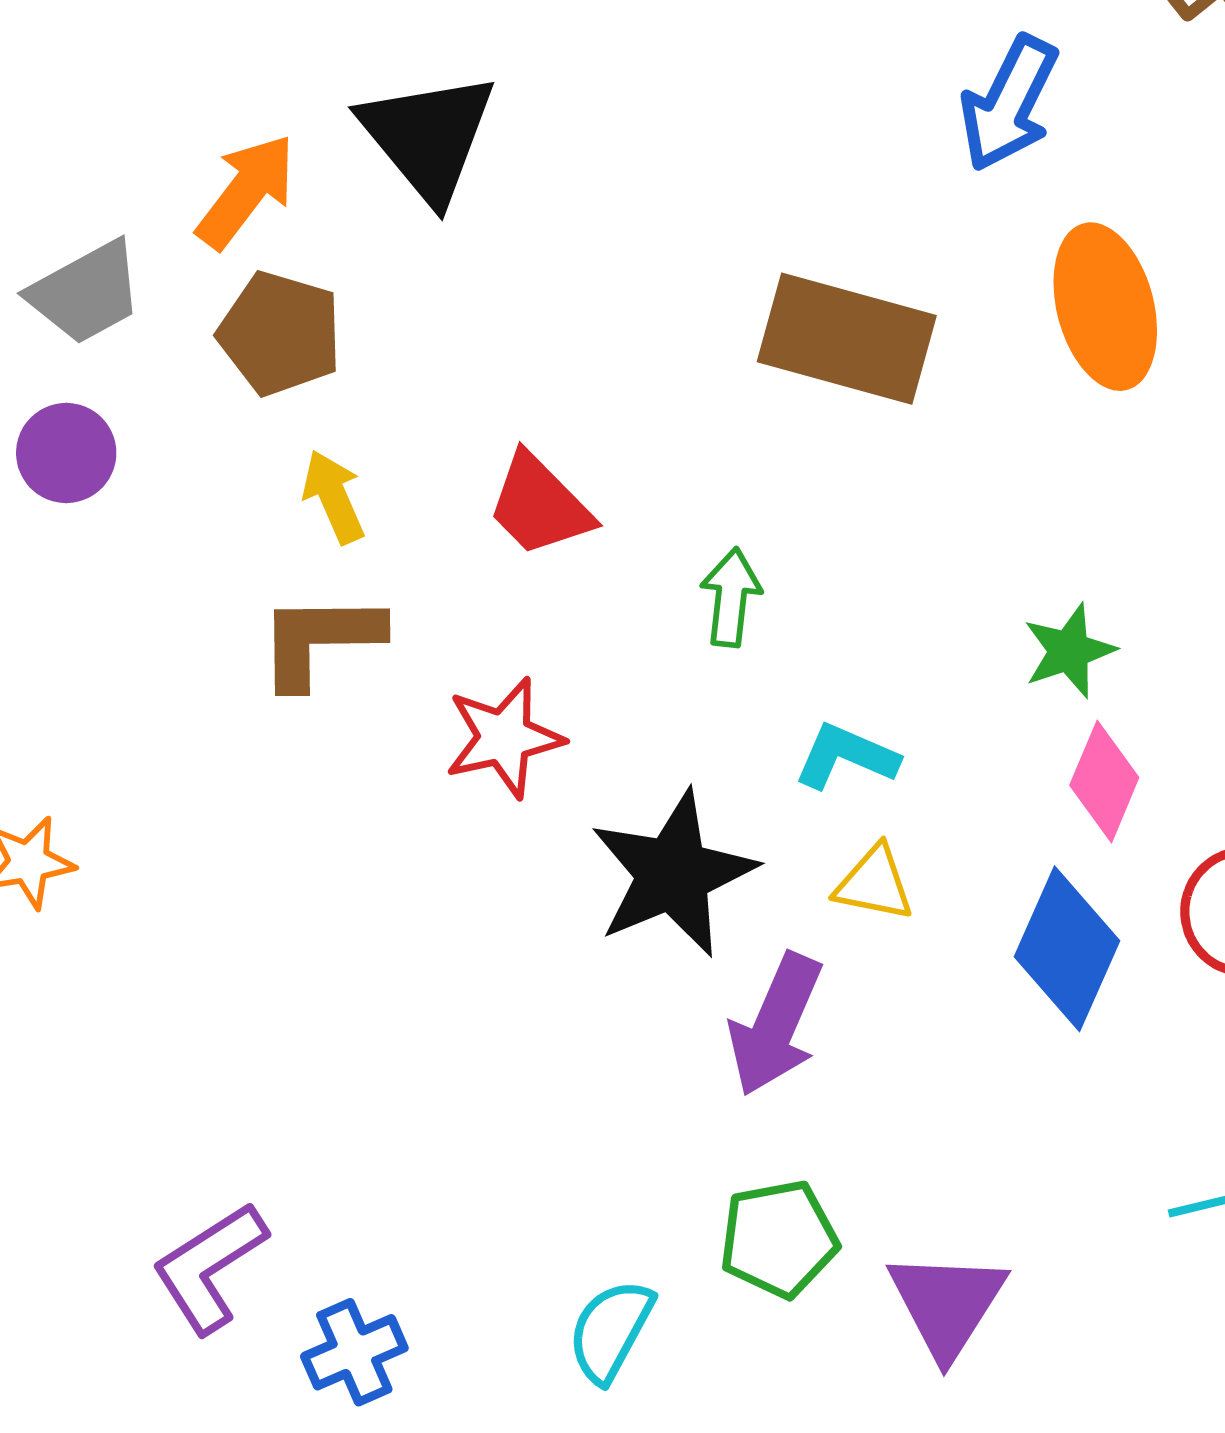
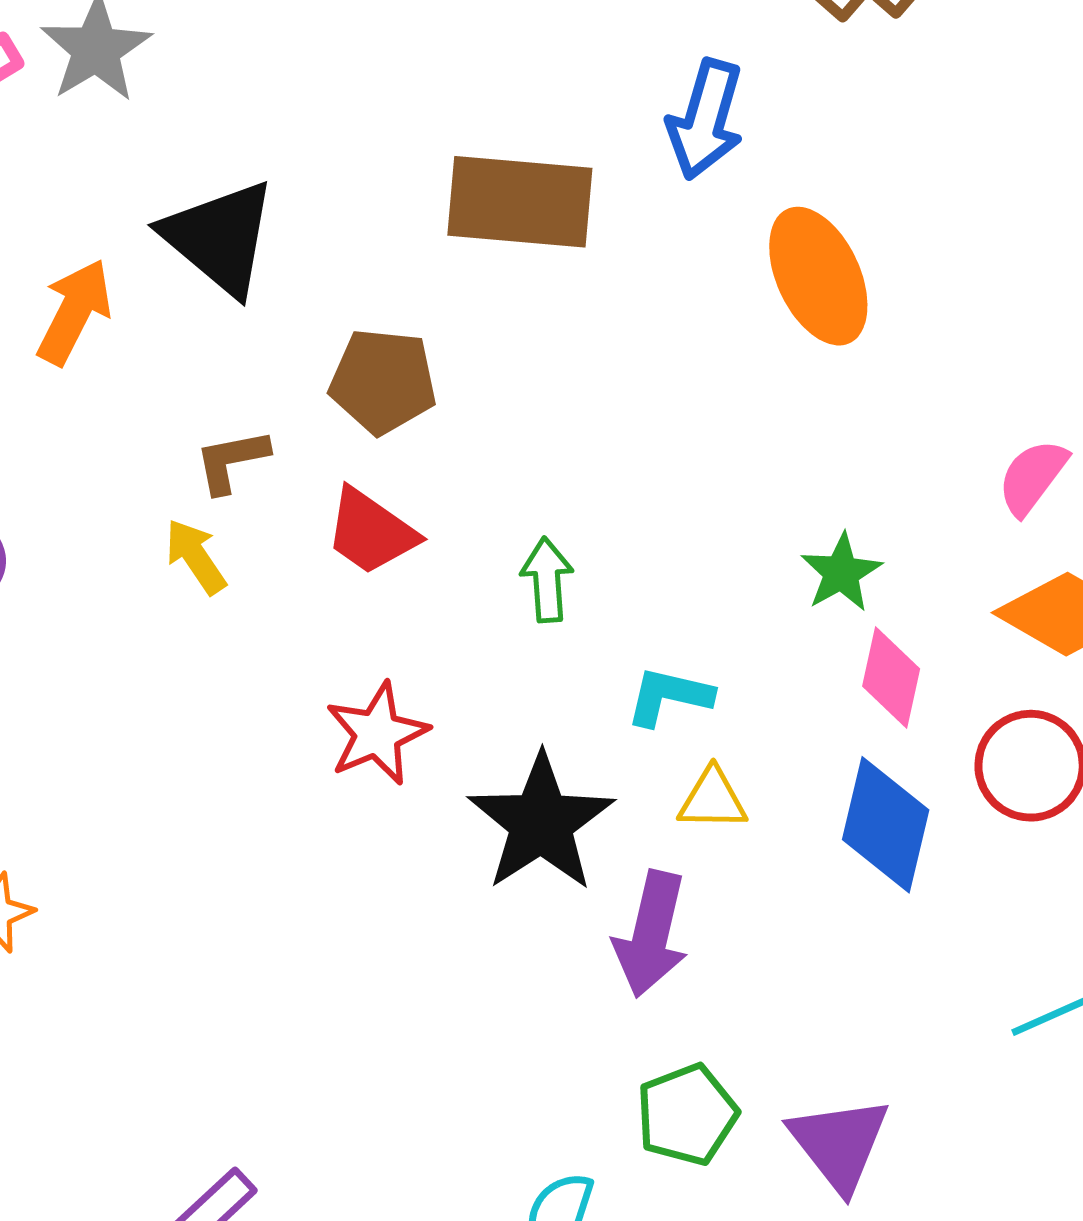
brown pentagon: (280, 333) -> (383, 381), moved
brown rectangle: (847, 339) -> (520, 202), moved
brown L-shape: (320, 640) -> (232, 461), moved, size x0.7

